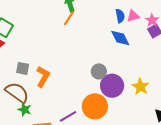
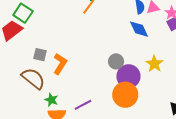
yellow star: (140, 87) -> (154, 64), moved
orange circle: (95, 106) -> (125, 95), moved
green star: (25, 110) -> (51, 100), moved

